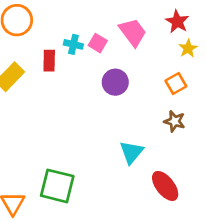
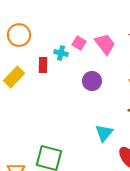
pink square: (98, 43) -> (79, 43), moved

